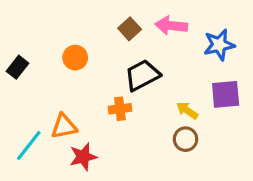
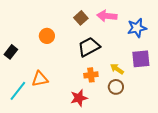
black rectangle: (18, 67) -> (11, 52), moved
orange cross: (120, 109) -> (91, 75), moved
red star: (83, 157) -> (79, 98), moved

